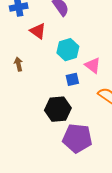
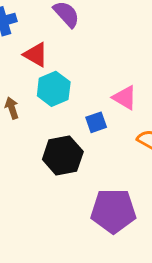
cyan hexagon: (68, 50) -> (54, 89), moved
black hexagon: (58, 109) -> (63, 155), moved

